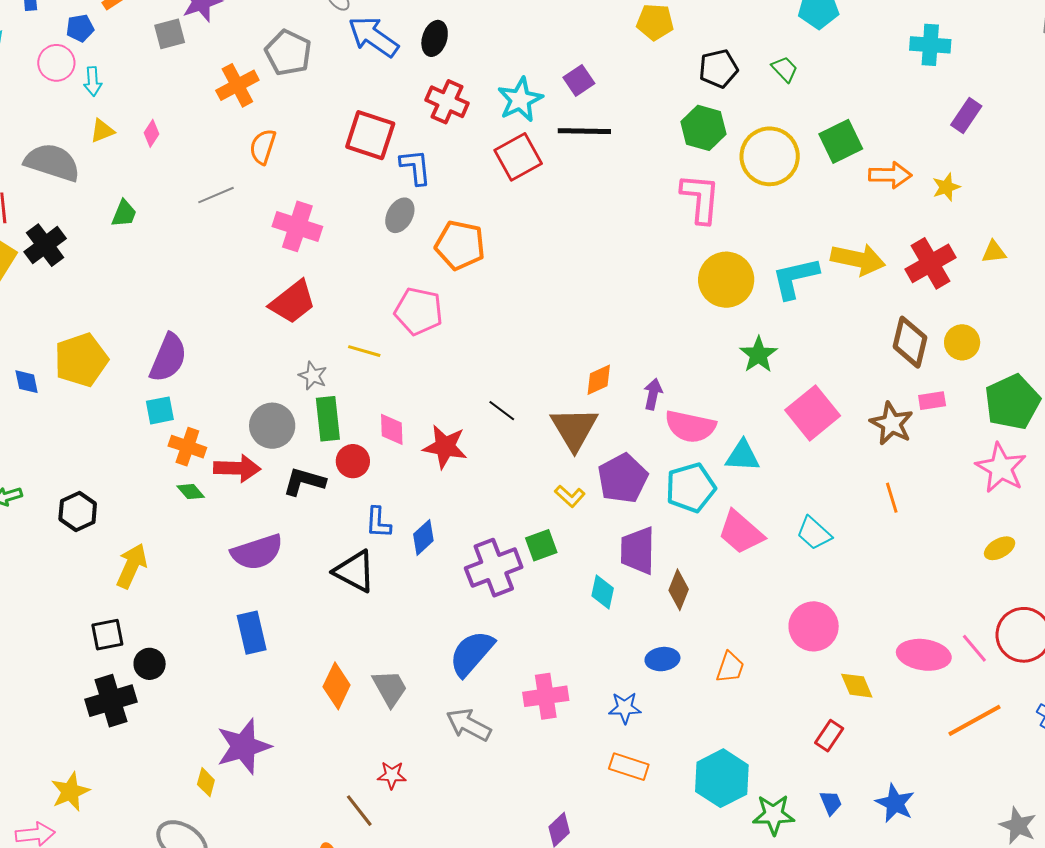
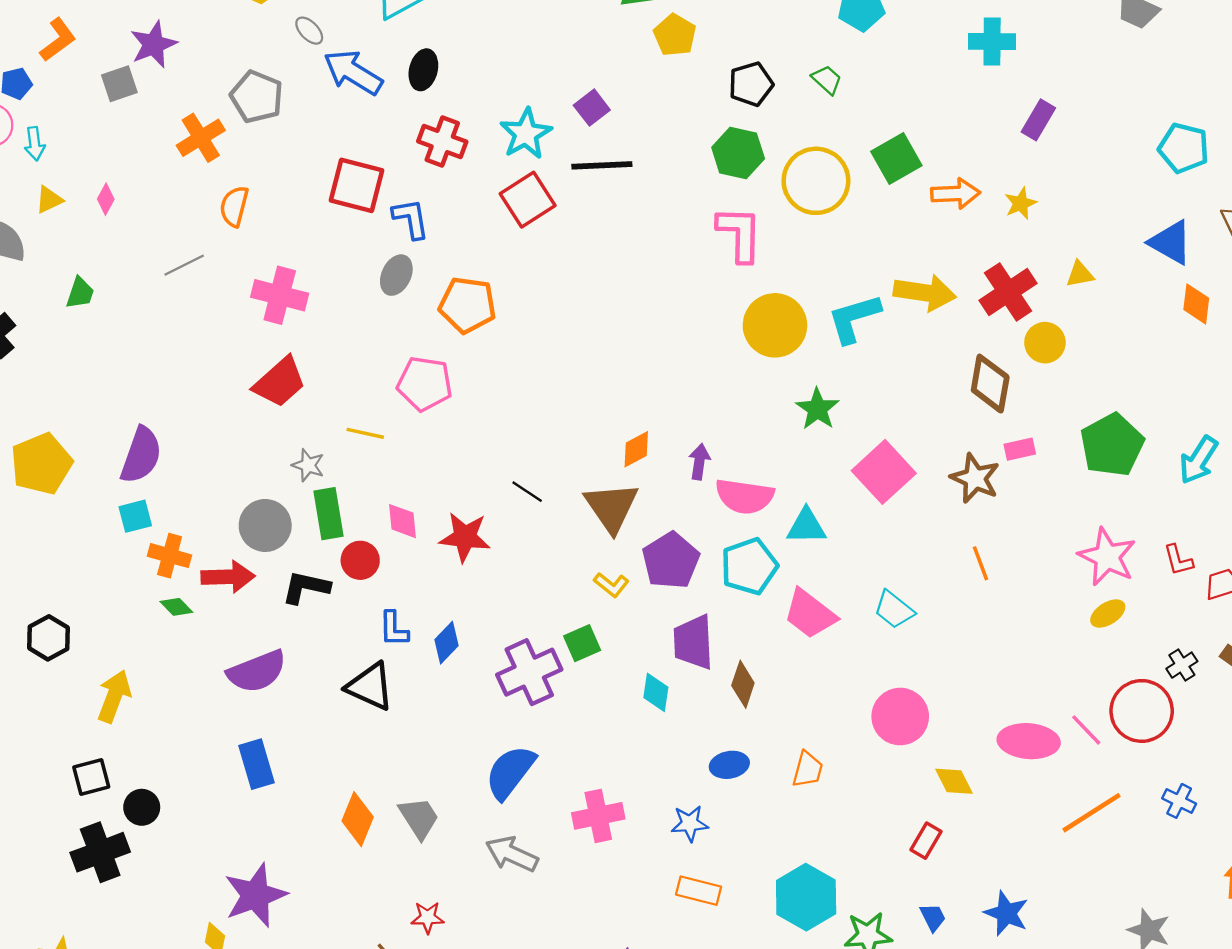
yellow pentagon: (655, 22) -> (675, 35), turned 30
yellow circle: (962, 342) -> (1045, 343), moved
pink star: (1001, 468) -> (1107, 557), moved

